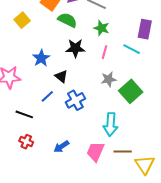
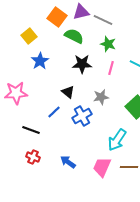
blue star: (41, 58) -> (40, 61), moved
gray star: (109, 79) -> (101, 97), moved
cyan arrow: (111, 124) -> (117, 140), turned 30
blue arrow: (61, 147) -> (68, 162), turned 70

